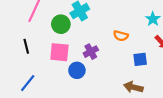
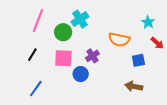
orange semicircle: (121, 36) -> (119, 40), size x1.5
black line: (26, 46) -> (32, 55), turned 48

